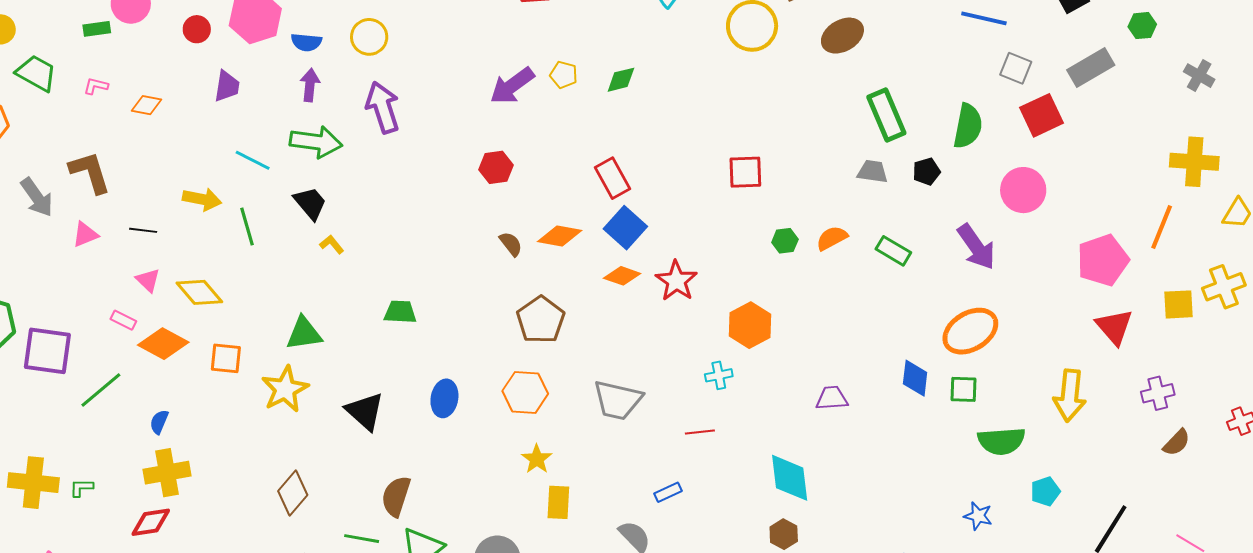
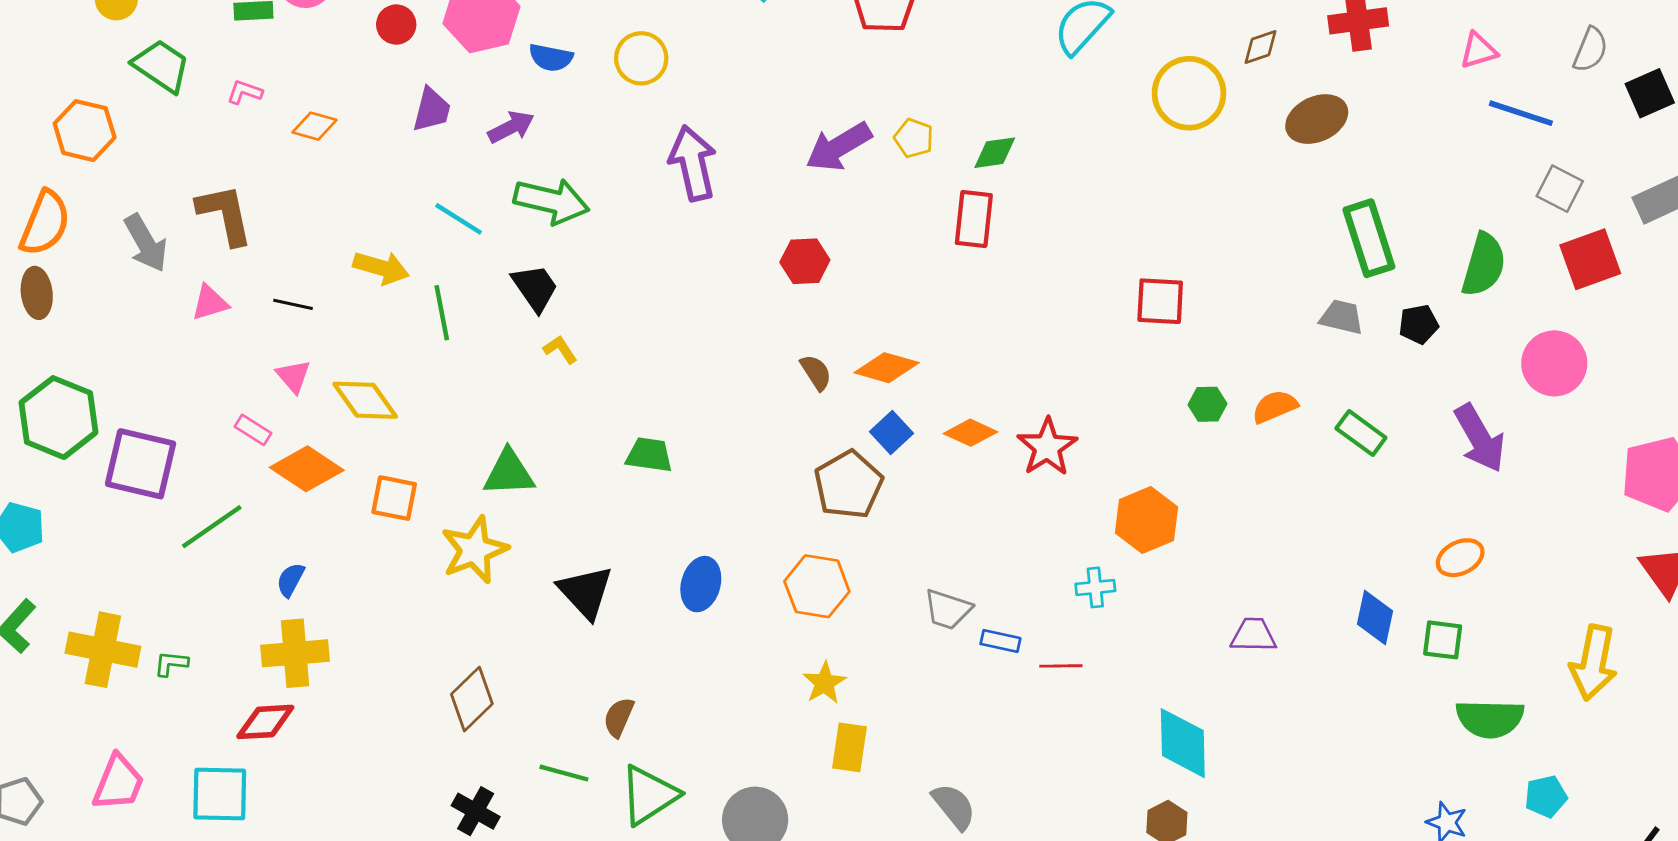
purple arrow: (310, 85) -> (511, 127), moved, turned 52
purple arrow: (383, 107) -> (693, 163), moved
red rectangle: (612, 178) -> (974, 219), moved, turned 30
blue square: (625, 228) -> (892, 433), moved, size x0.7
orange ellipse: (970, 331) -> (1460, 558), size x0.6
gray trapezoid: (618, 400) -> (948, 609), size x0.7
blue rectangle: (668, 492) -> (1000, 641), moved, turned 32
brown semicircle: (396, 496) -> (619, 717), size x0.7

